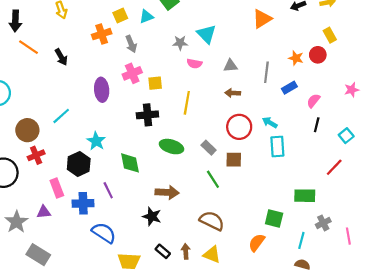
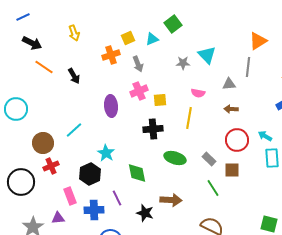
black arrow: (15, 21) -> (32, 43), turned -66
pink semicircle: (194, 64) -> (198, 93), moved
gray line: (266, 72) -> (248, 67), moved
black star: (152, 216) -> (145, 213), moved

